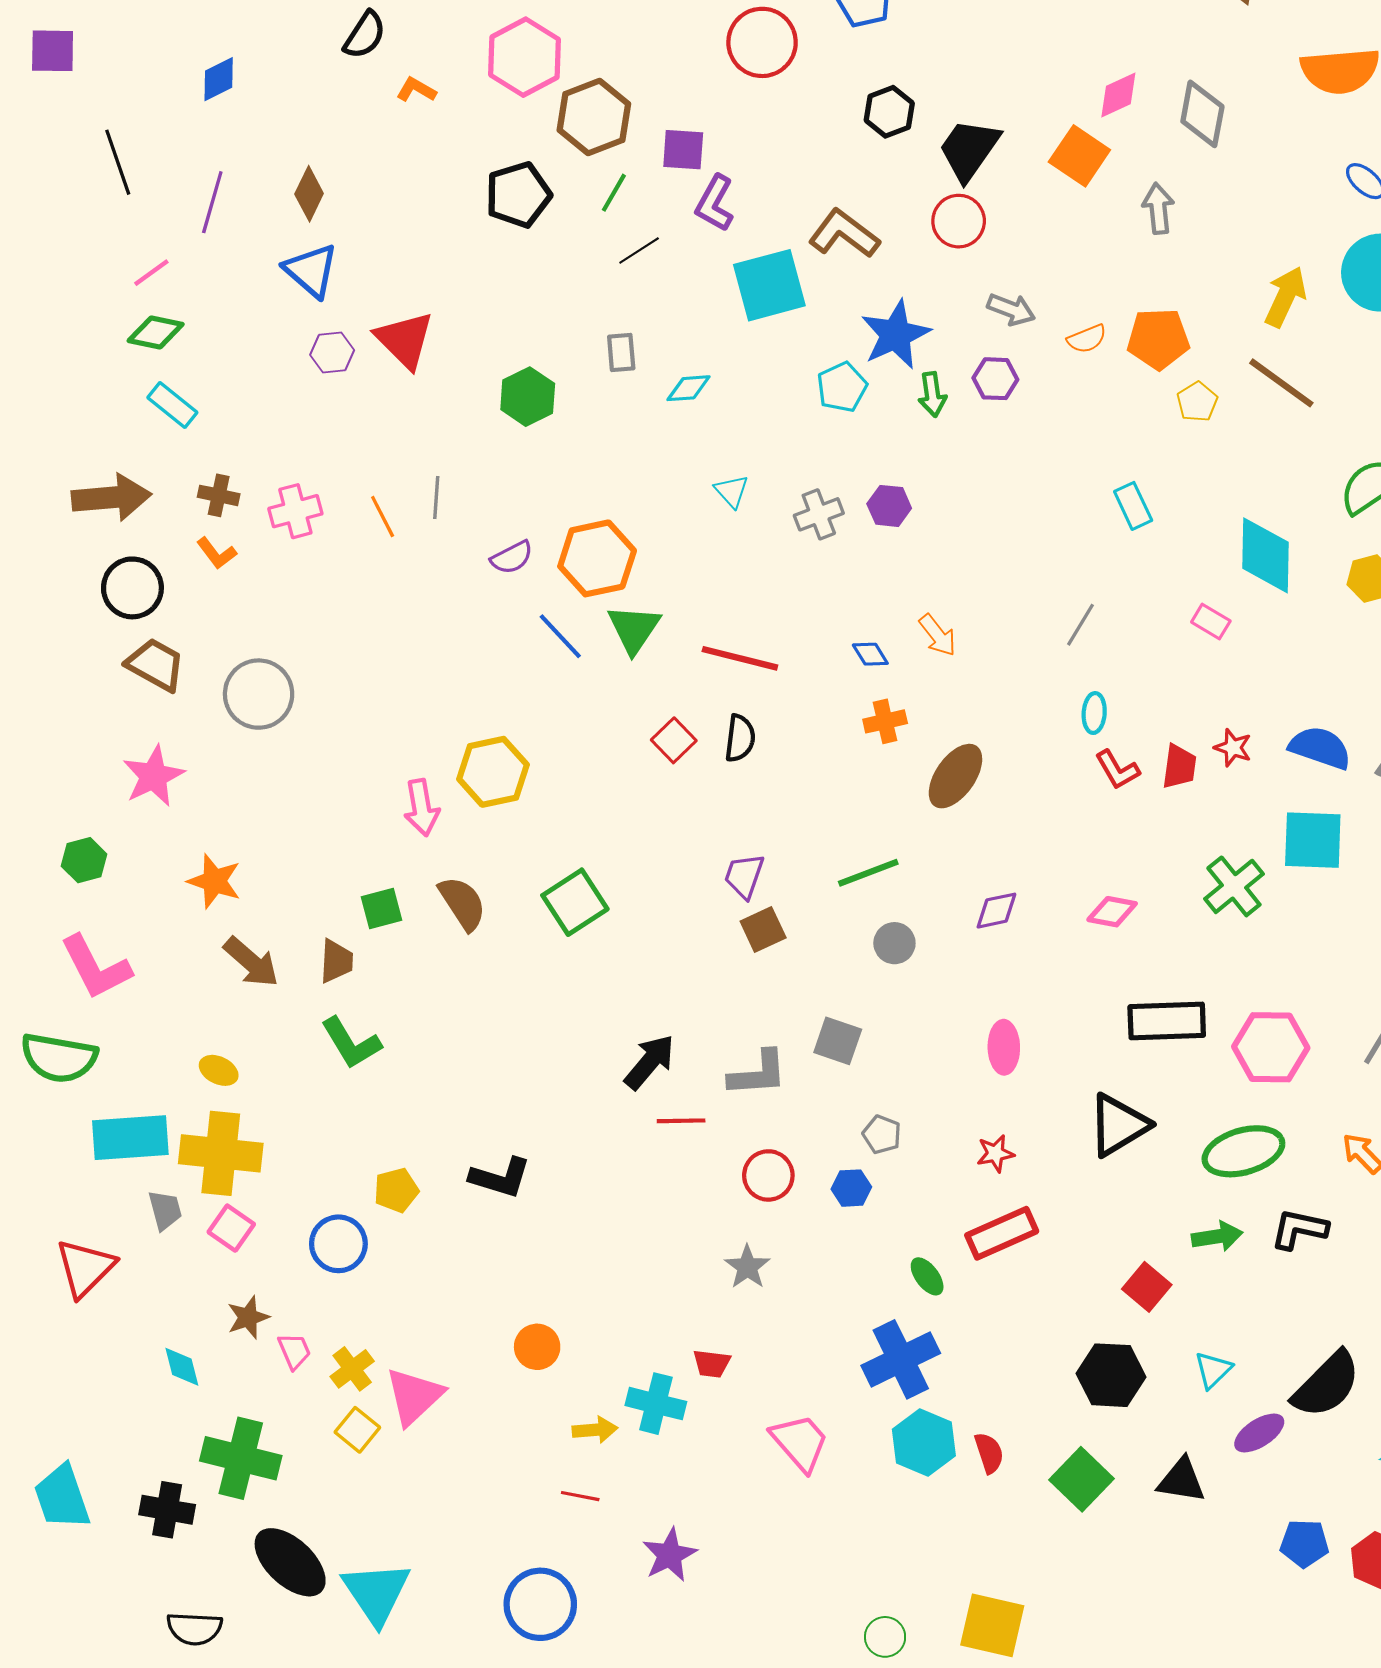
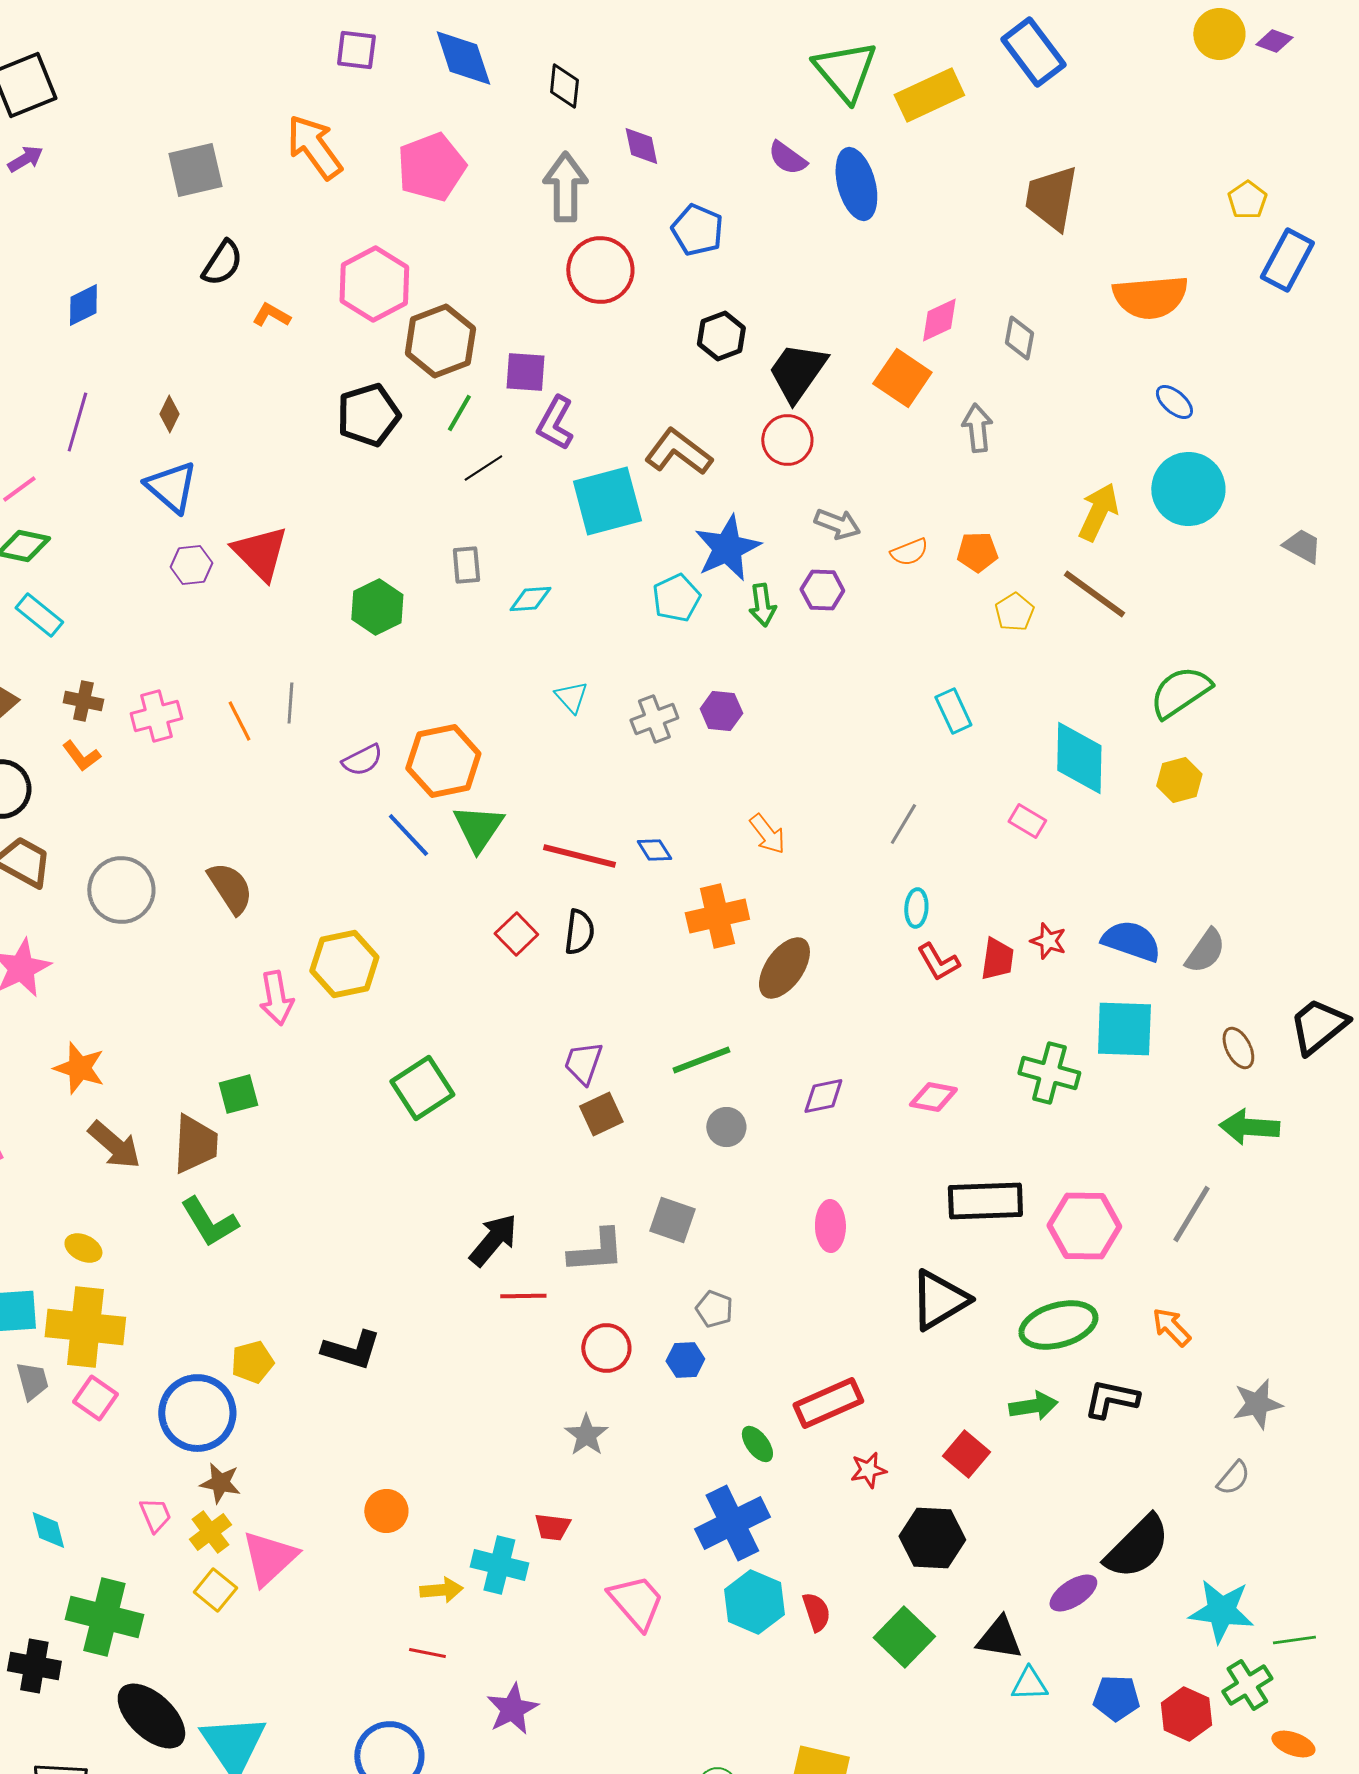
gray diamond: (1202, 114) -> (1019, 338), size x0.7
brown diamond: (309, 194) -> (169, 414), size x0.7
orange pentagon: (1158, 339) -> (977, 552), size x0.7
blue diamond: (870, 654) -> (654, 850), moved
orange cross: (885, 721) -> (717, 916), size x1.5
green cross: (1234, 886) -> (1049, 1073), turned -36
brown semicircle: (462, 903) -> (230, 888), moved
brown trapezoid: (336, 961) -> (195, 1144), size x1.4
red star: (995, 1153) -> (868, 1470), moved
blue circle: (338, 1244) -> (197, 1413), size x1.4
brown star: (248, 1317) -> (220, 1483), moved, turned 30
cyan triangle: (1213, 1370) -> (1029, 1684), moved, turned 42

